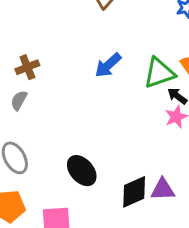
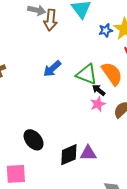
green triangle: (159, 73) -> (87, 74), turned 40

